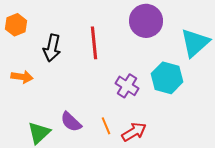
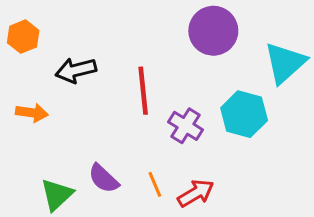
red line: (94, 43) -> (143, 91), moved
black arrow: (52, 48) -> (76, 70), turned 64

